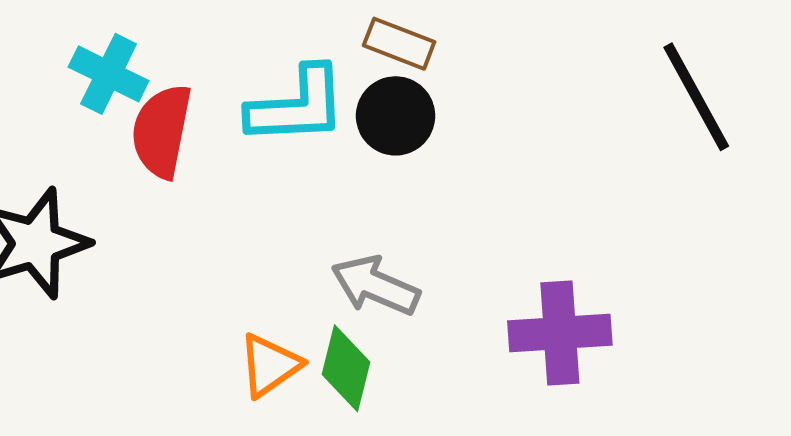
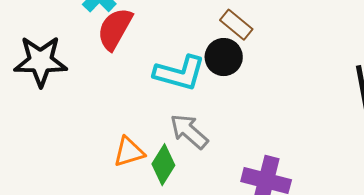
cyan L-shape: (297, 106) -> (179, 73), moved

